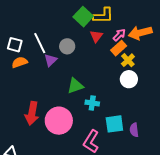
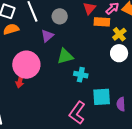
orange rectangle: (119, 48) -> (102, 22), moved, turned 42
purple triangle: (51, 60) -> (47, 36), moved
red arrow: (32, 113) -> (20, 81), size x0.6
pink circle: (59, 121) -> (26, 65), moved

